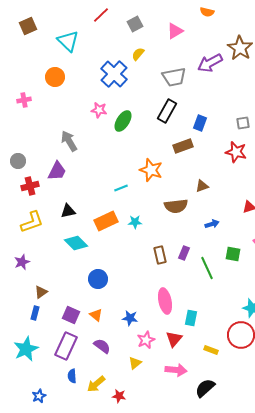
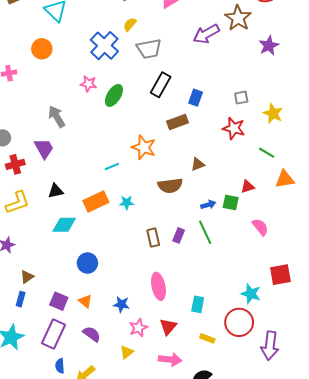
gray trapezoid: (174, 77) -> (149, 49), moved
purple trapezoid: (57, 171) -> (44, 148), turned -55
cyan diamond: (76, 243) -> (64, 225), turned -45
green square: (233, 254) -> (231, 203), moved
green line: (207, 268) -> (205, 232), moved
cyan rectangle: (191, 318) -> (198, 304), moved

